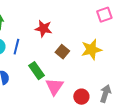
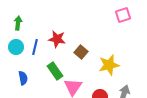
red star: (43, 29) -> (57, 39), moved
yellow star: (91, 50) -> (109, 65), moved

